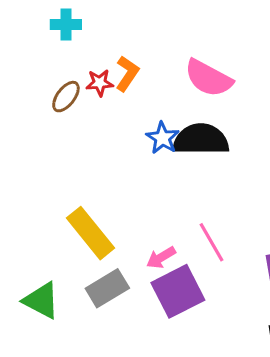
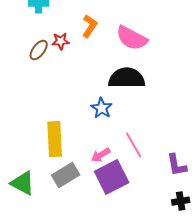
orange L-shape: (127, 74) -> (90, 26), moved
blue star: (163, 138) -> (102, 108), moved
yellow rectangle: (90, 233) -> (55, 139), turned 36

